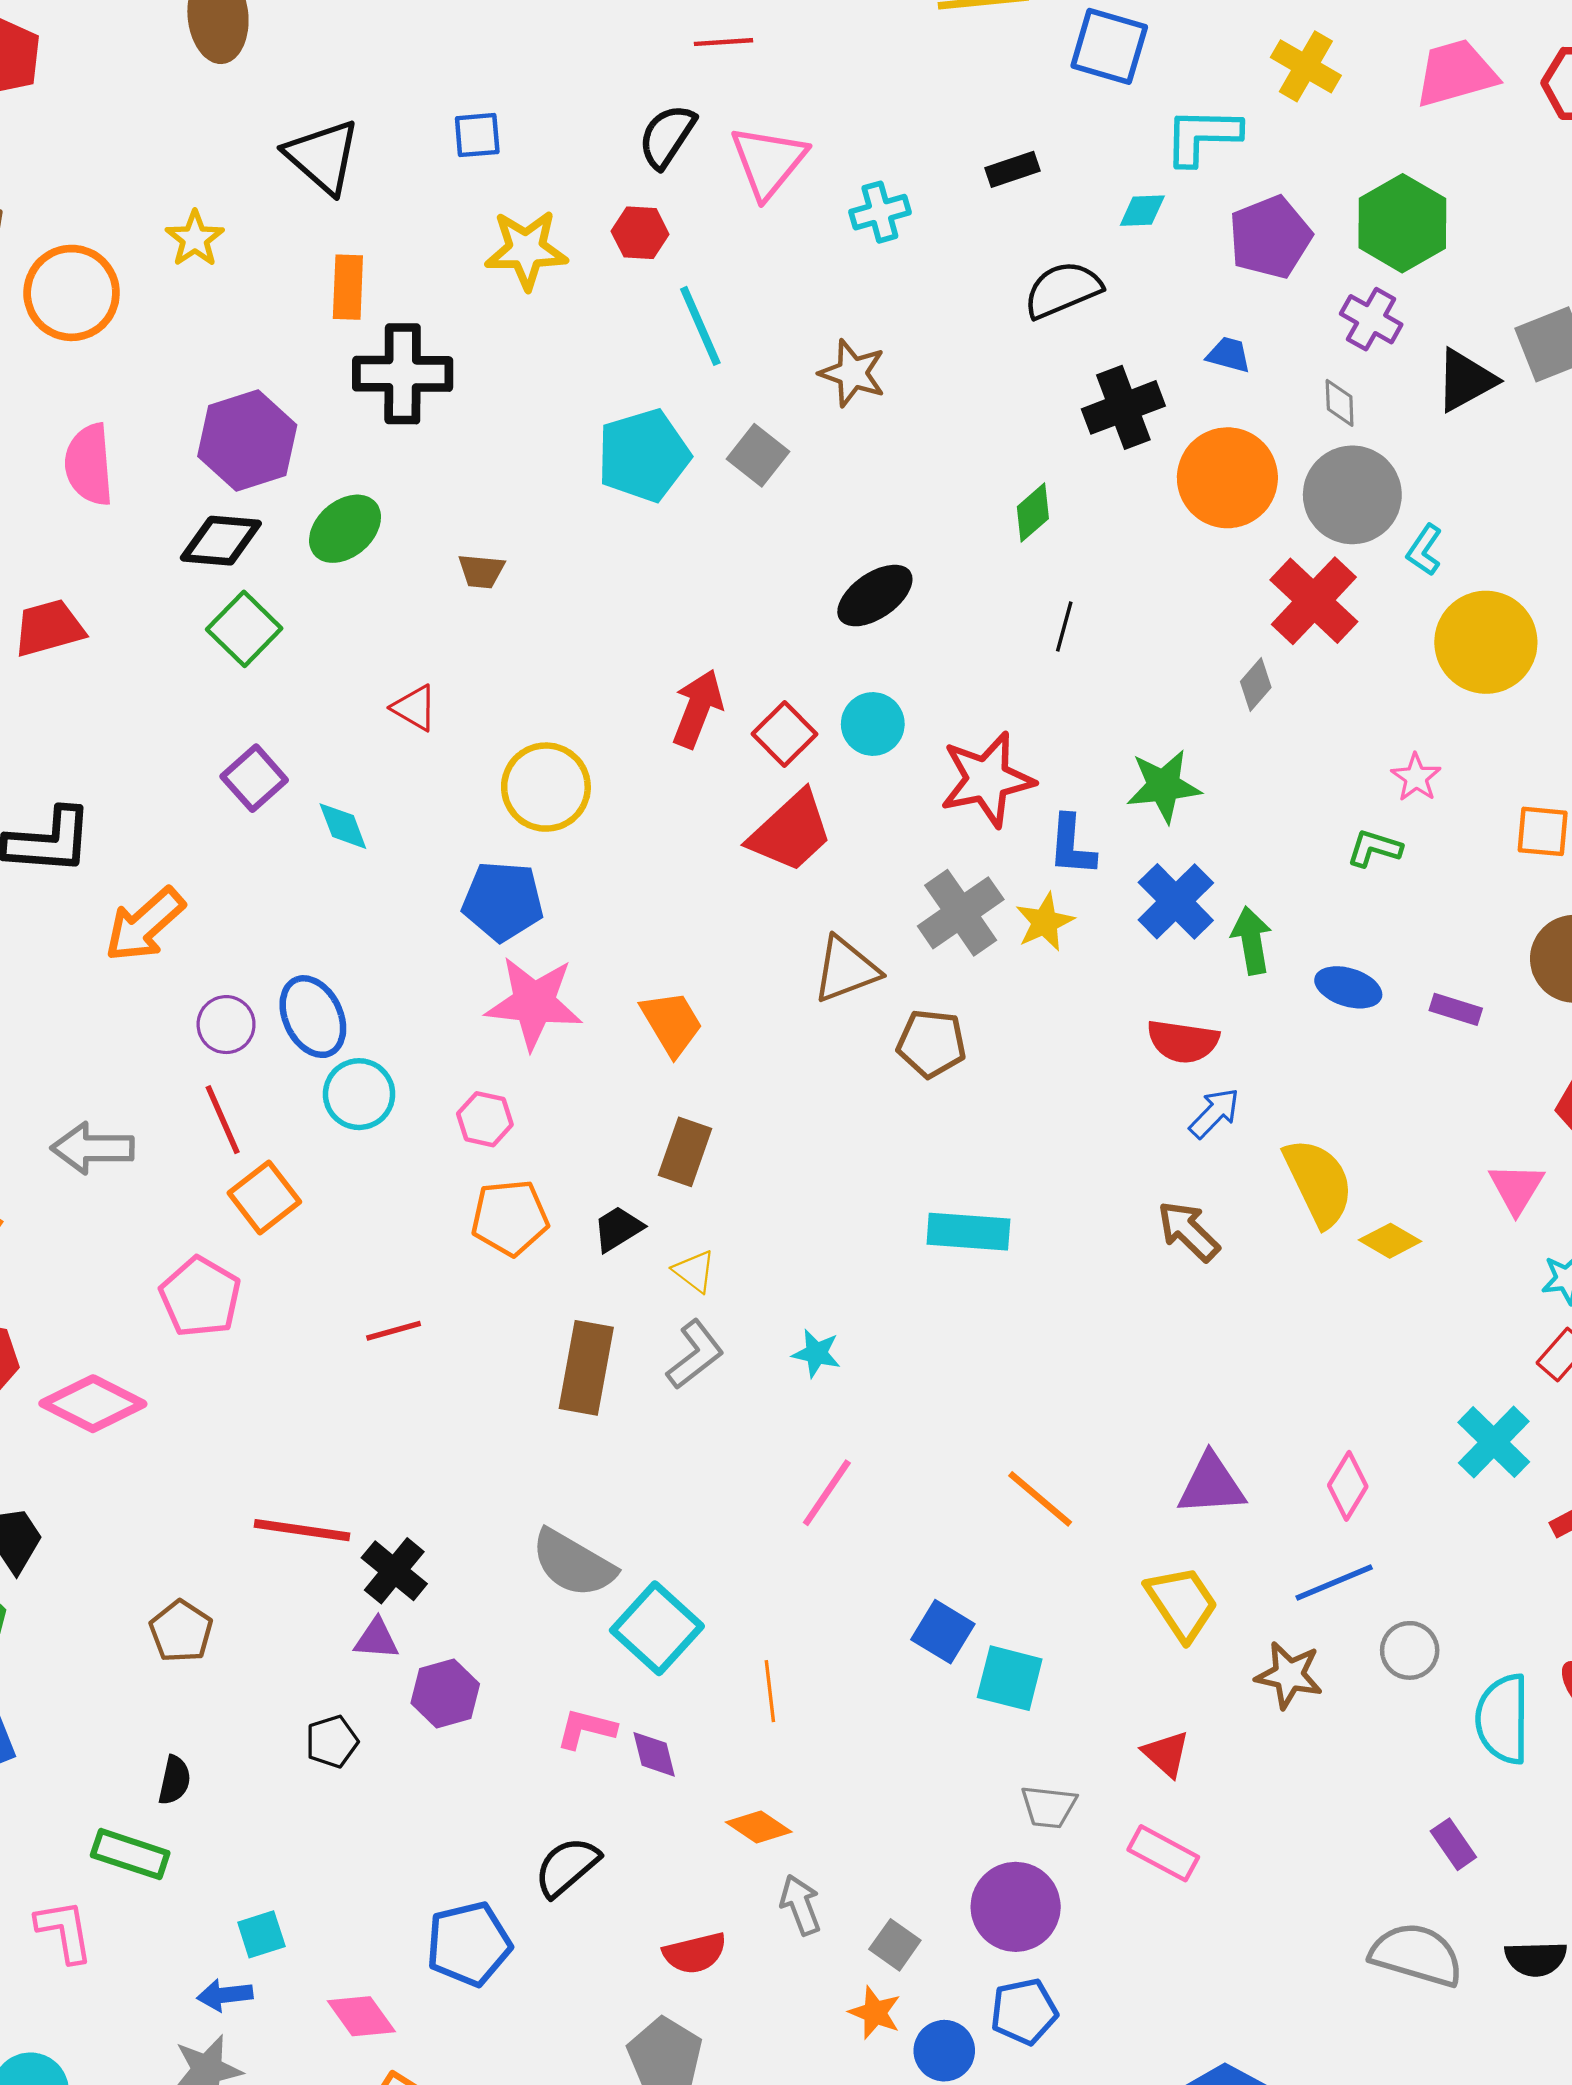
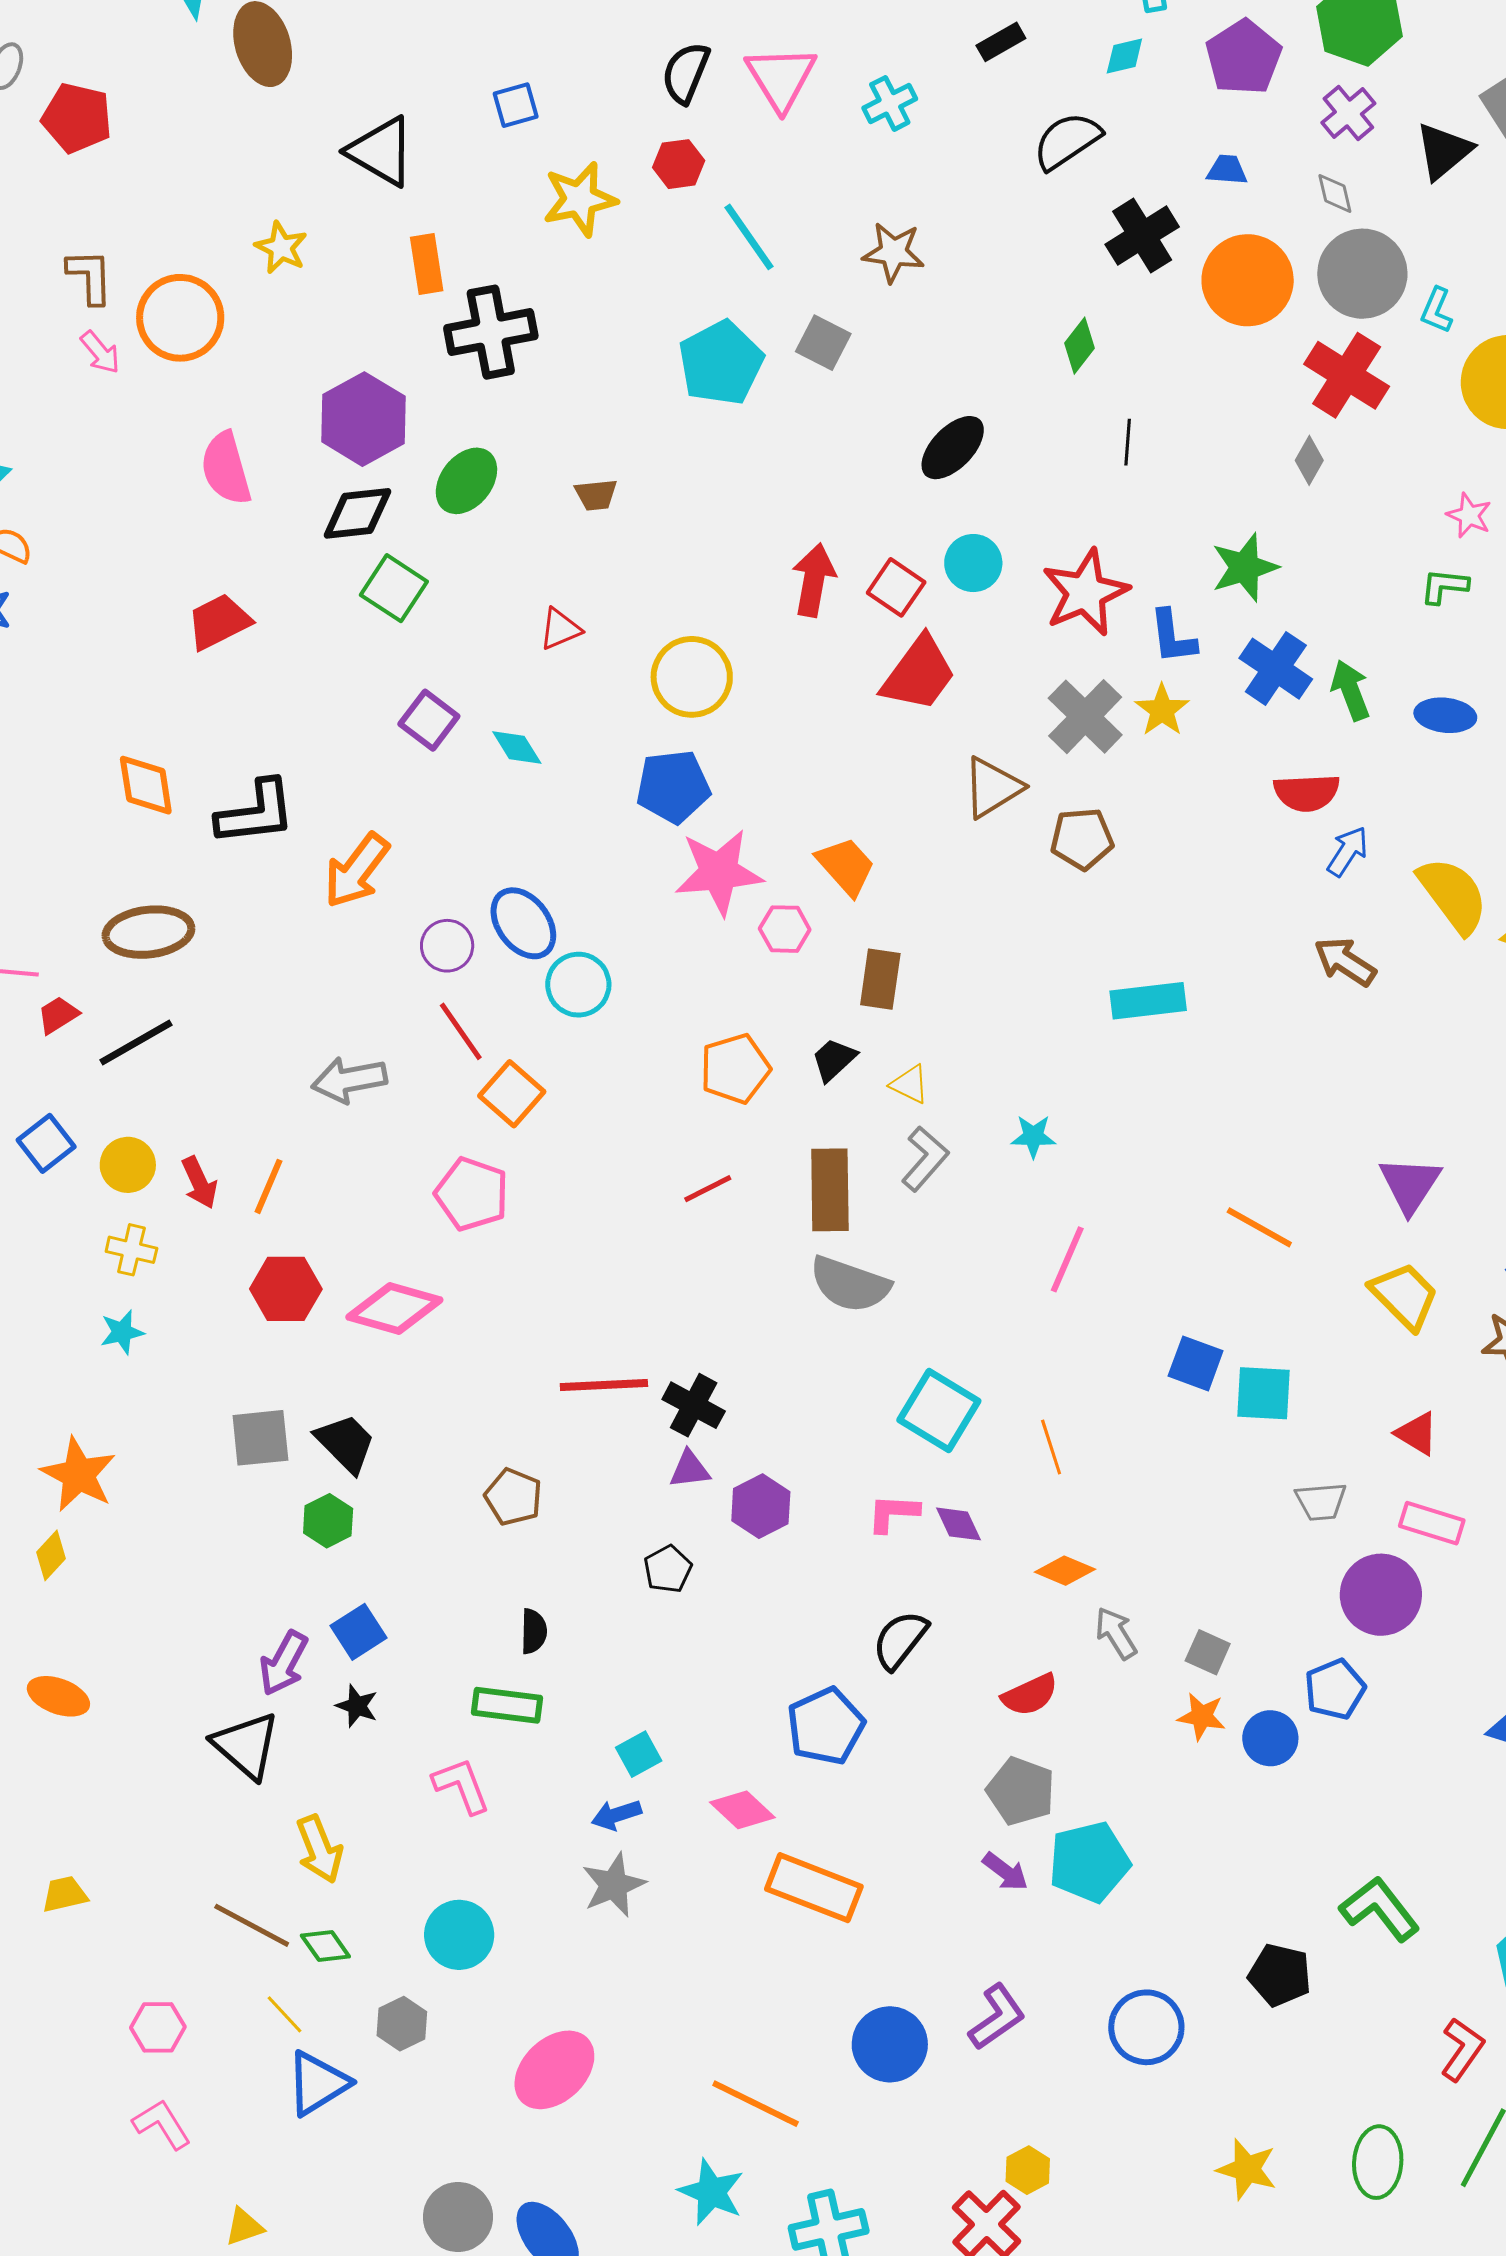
purple cross: (1371, 319) -> (1348, 113), turned 32
red triangle: (415, 708) -> (560, 629), turned -42
pink hexagon: (485, 1119) -> (785, 929), moved
red line: (394, 1331) -> (708, 1189), moved
purple triangle: (1211, 1485) -> (1410, 1185), turned -42
gray semicircle: (573, 1563) -> (850, 1284), moved
purple circle: (1016, 1907) -> (1381, 1595), moved

